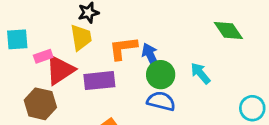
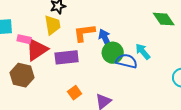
pink rectangle: (43, 56) -> (24, 39), turned 32
blue semicircle: (161, 101) -> (126, 61), moved

